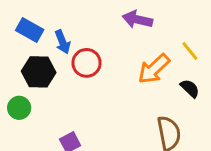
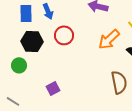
blue rectangle: (30, 30) -> (26, 13), turned 60
blue arrow: (63, 42) -> (48, 11), moved

